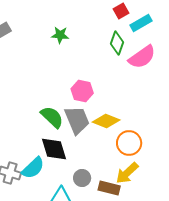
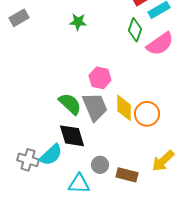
yellow diamond: (106, 121) -> (124, 108), turned 68
orange circle: (129, 143) -> (147, 114), moved
yellow arrow: (127, 173) -> (163, 161), moved

